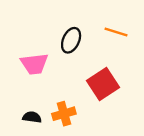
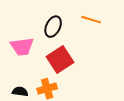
red square: (103, 84) -> (60, 60), moved

